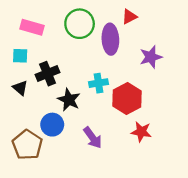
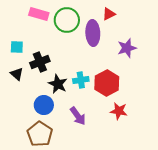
pink rectangle: (32, 27) -> (39, 14), moved
cyan cross: (99, 83) -> (81, 80), moved
brown pentagon: (27, 145) -> (40, 134), moved

